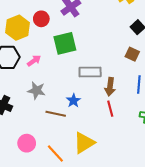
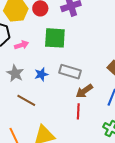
brown arrow: (110, 87) -> (84, 91), turned 30
blue star: (73, 101) -> (41, 74), moved

